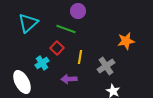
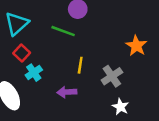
orange star: (126, 41) -> (136, 46), turned -30
red square: (57, 48) -> (22, 53), moved

